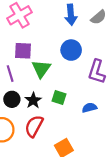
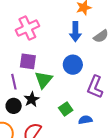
green square: (59, 97) -> (66, 109), moved, turned 32
black star: (33, 100) -> (32, 99), moved

